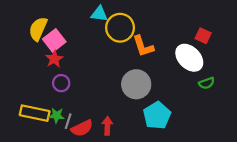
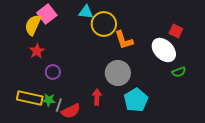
pink square: (54, 40) -> (47, 14), moved
red star: (54, 59) -> (37, 51), moved
red arrow: (107, 126) -> (97, 97), moved

